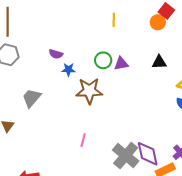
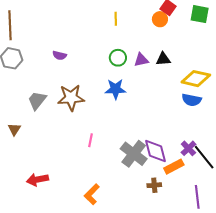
green circle: (103, 60) -> (118, 58), moved
purple triangle: (121, 64) -> (141, 60), moved
blue star: (68, 70) -> (115, 89), moved, size x1.5
brown star: (89, 91) -> (71, 98), moved

